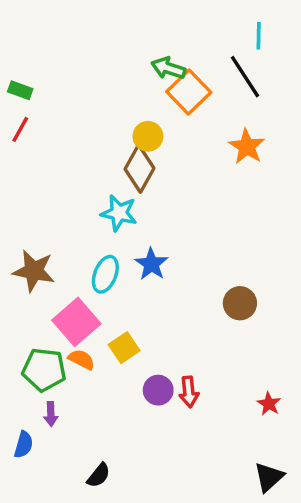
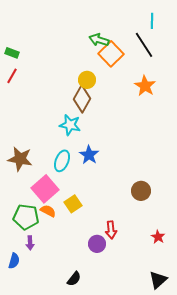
brown circle: (240, 303) -> (141, 191), moved
purple circle: (158, 390) -> (97, 244), moved
black semicircle: (99, 475) -> (74, 279), moved

